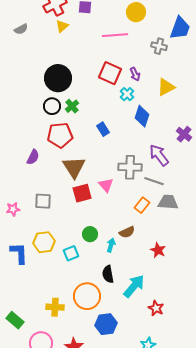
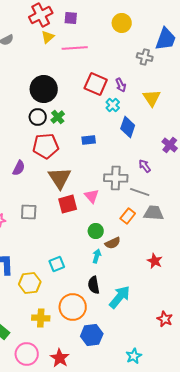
pink line: (115, 35) -> (75, 48), moved
yellow triangle: (166, 87) -> (152, 98), turned -36
blue rectangle: (103, 129) -> (89, 140), turned -64
purple arrow: (159, 155) -> (145, 166), size x0.6
green circle: (90, 234) -> (96, 231), moved
yellow hexagon: (44, 242) -> (30, 283), moved
red star: (158, 250) -> (155, 261), moved
red star: (156, 308) -> (165, 319), moved

